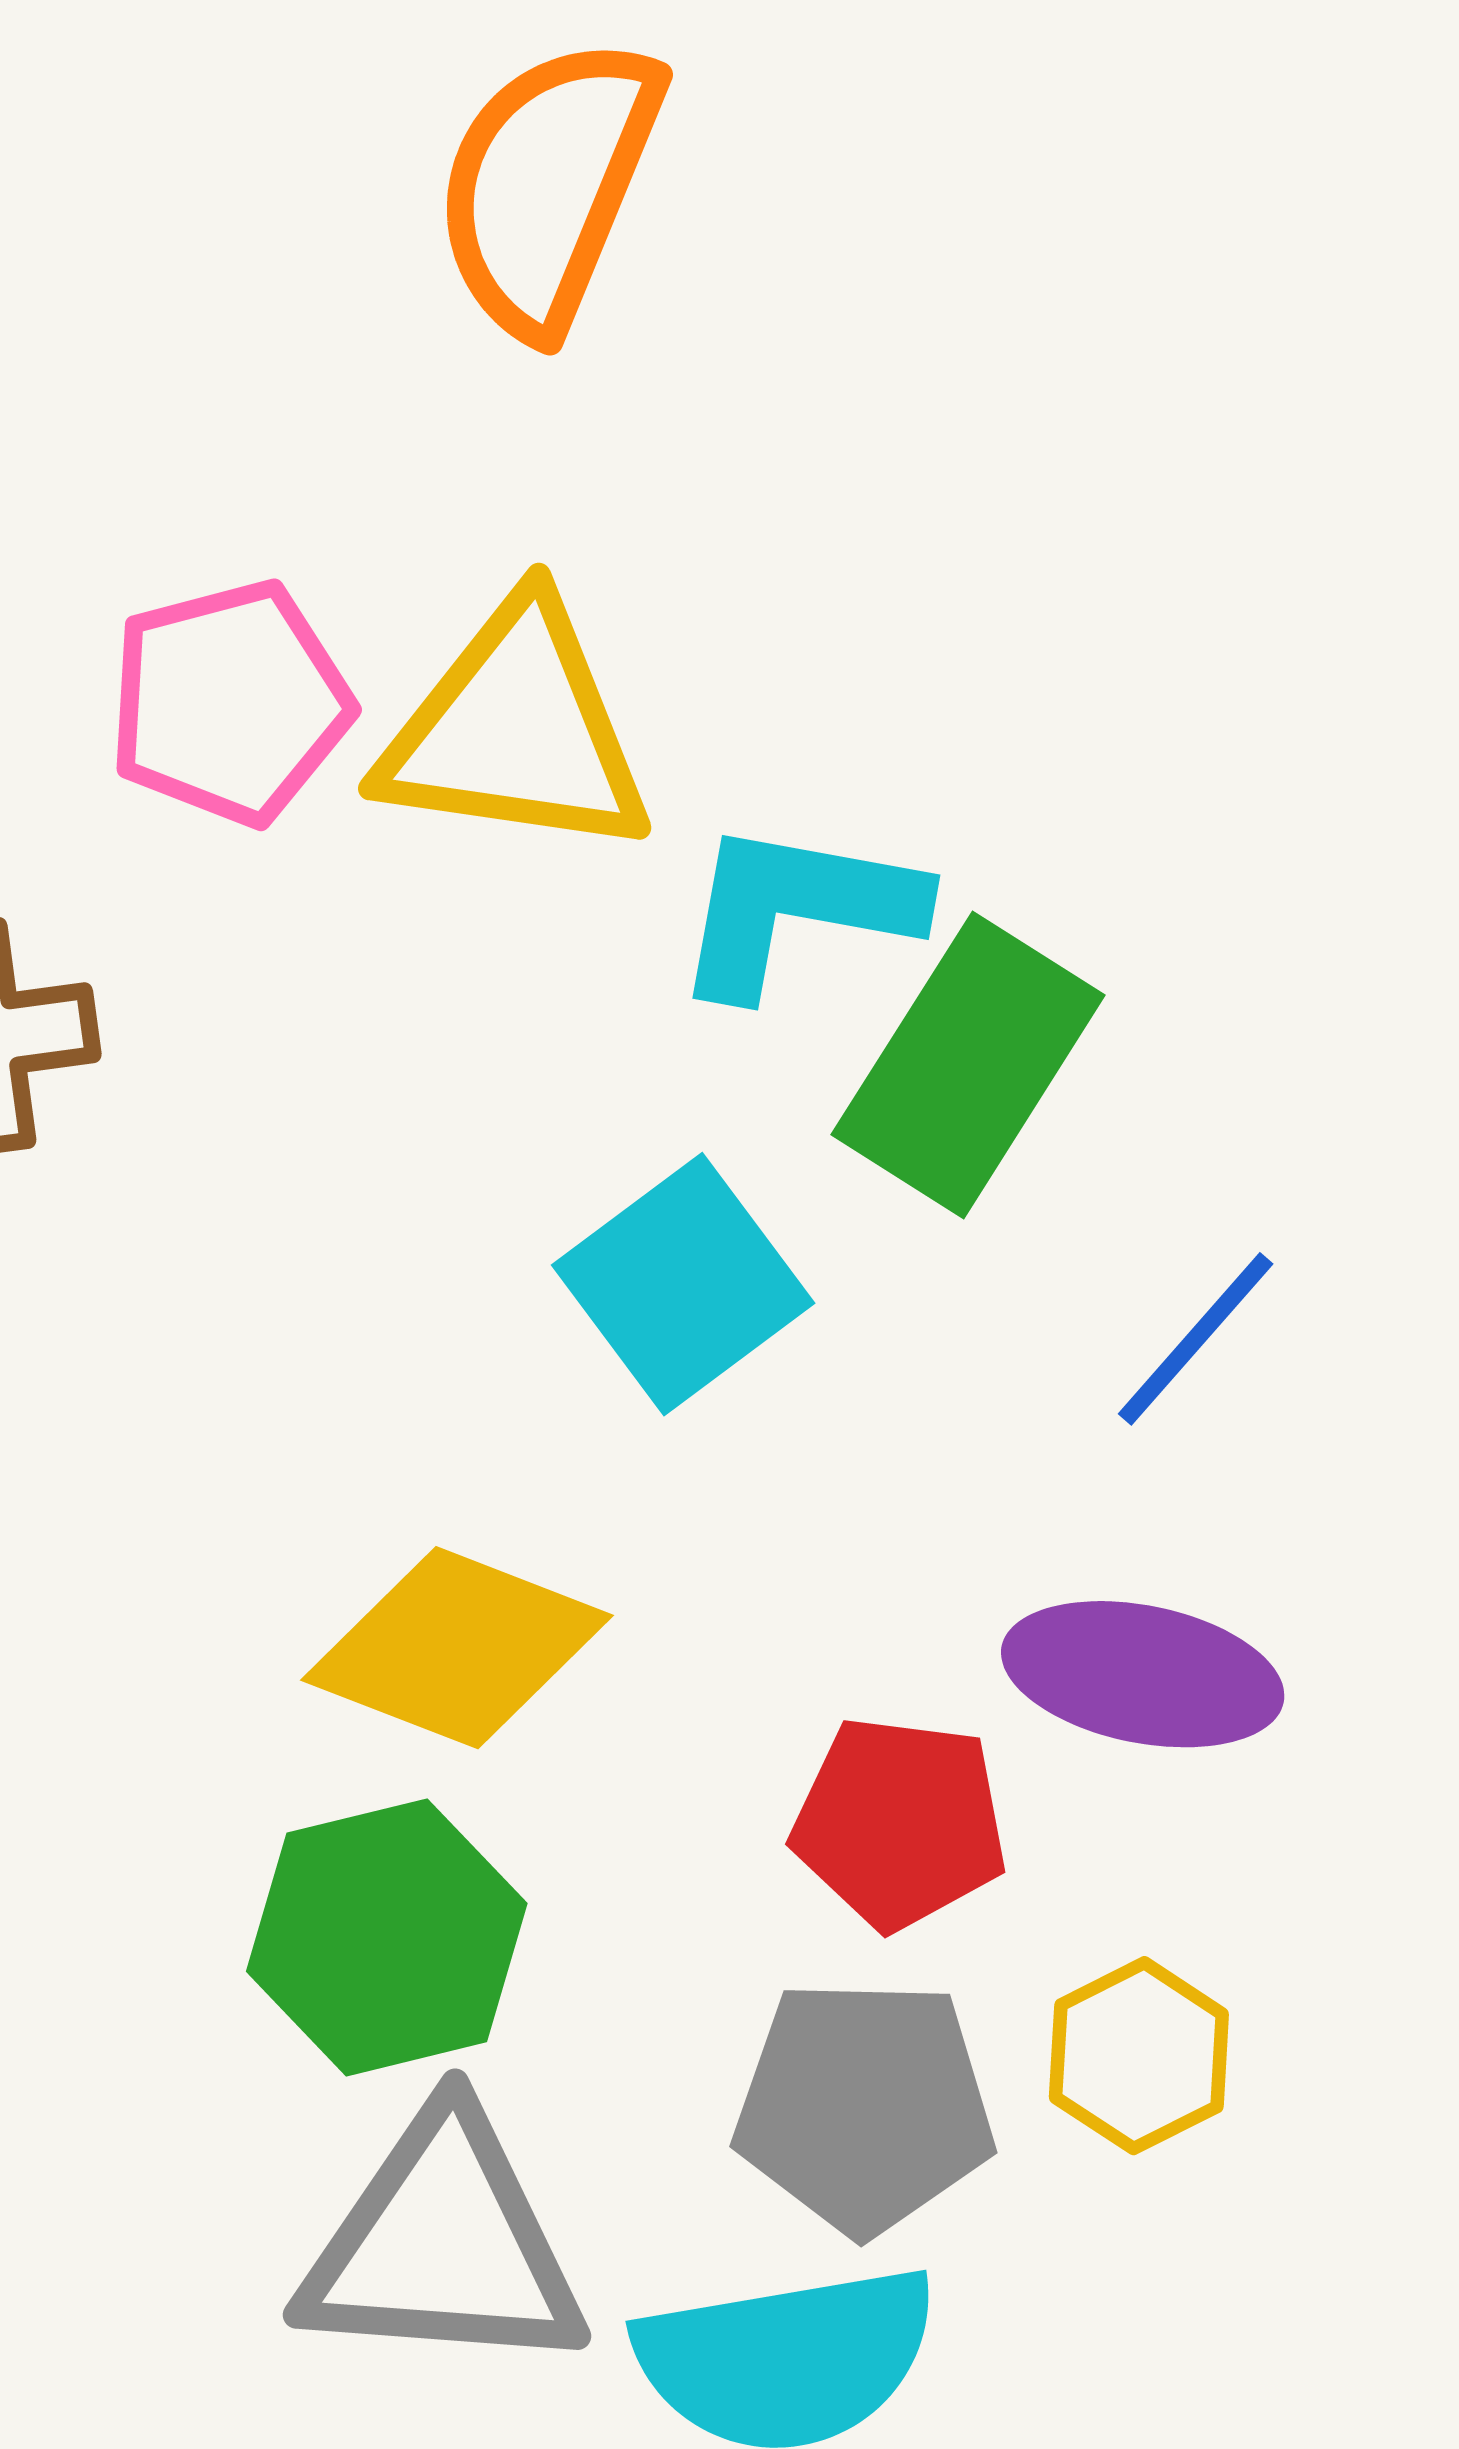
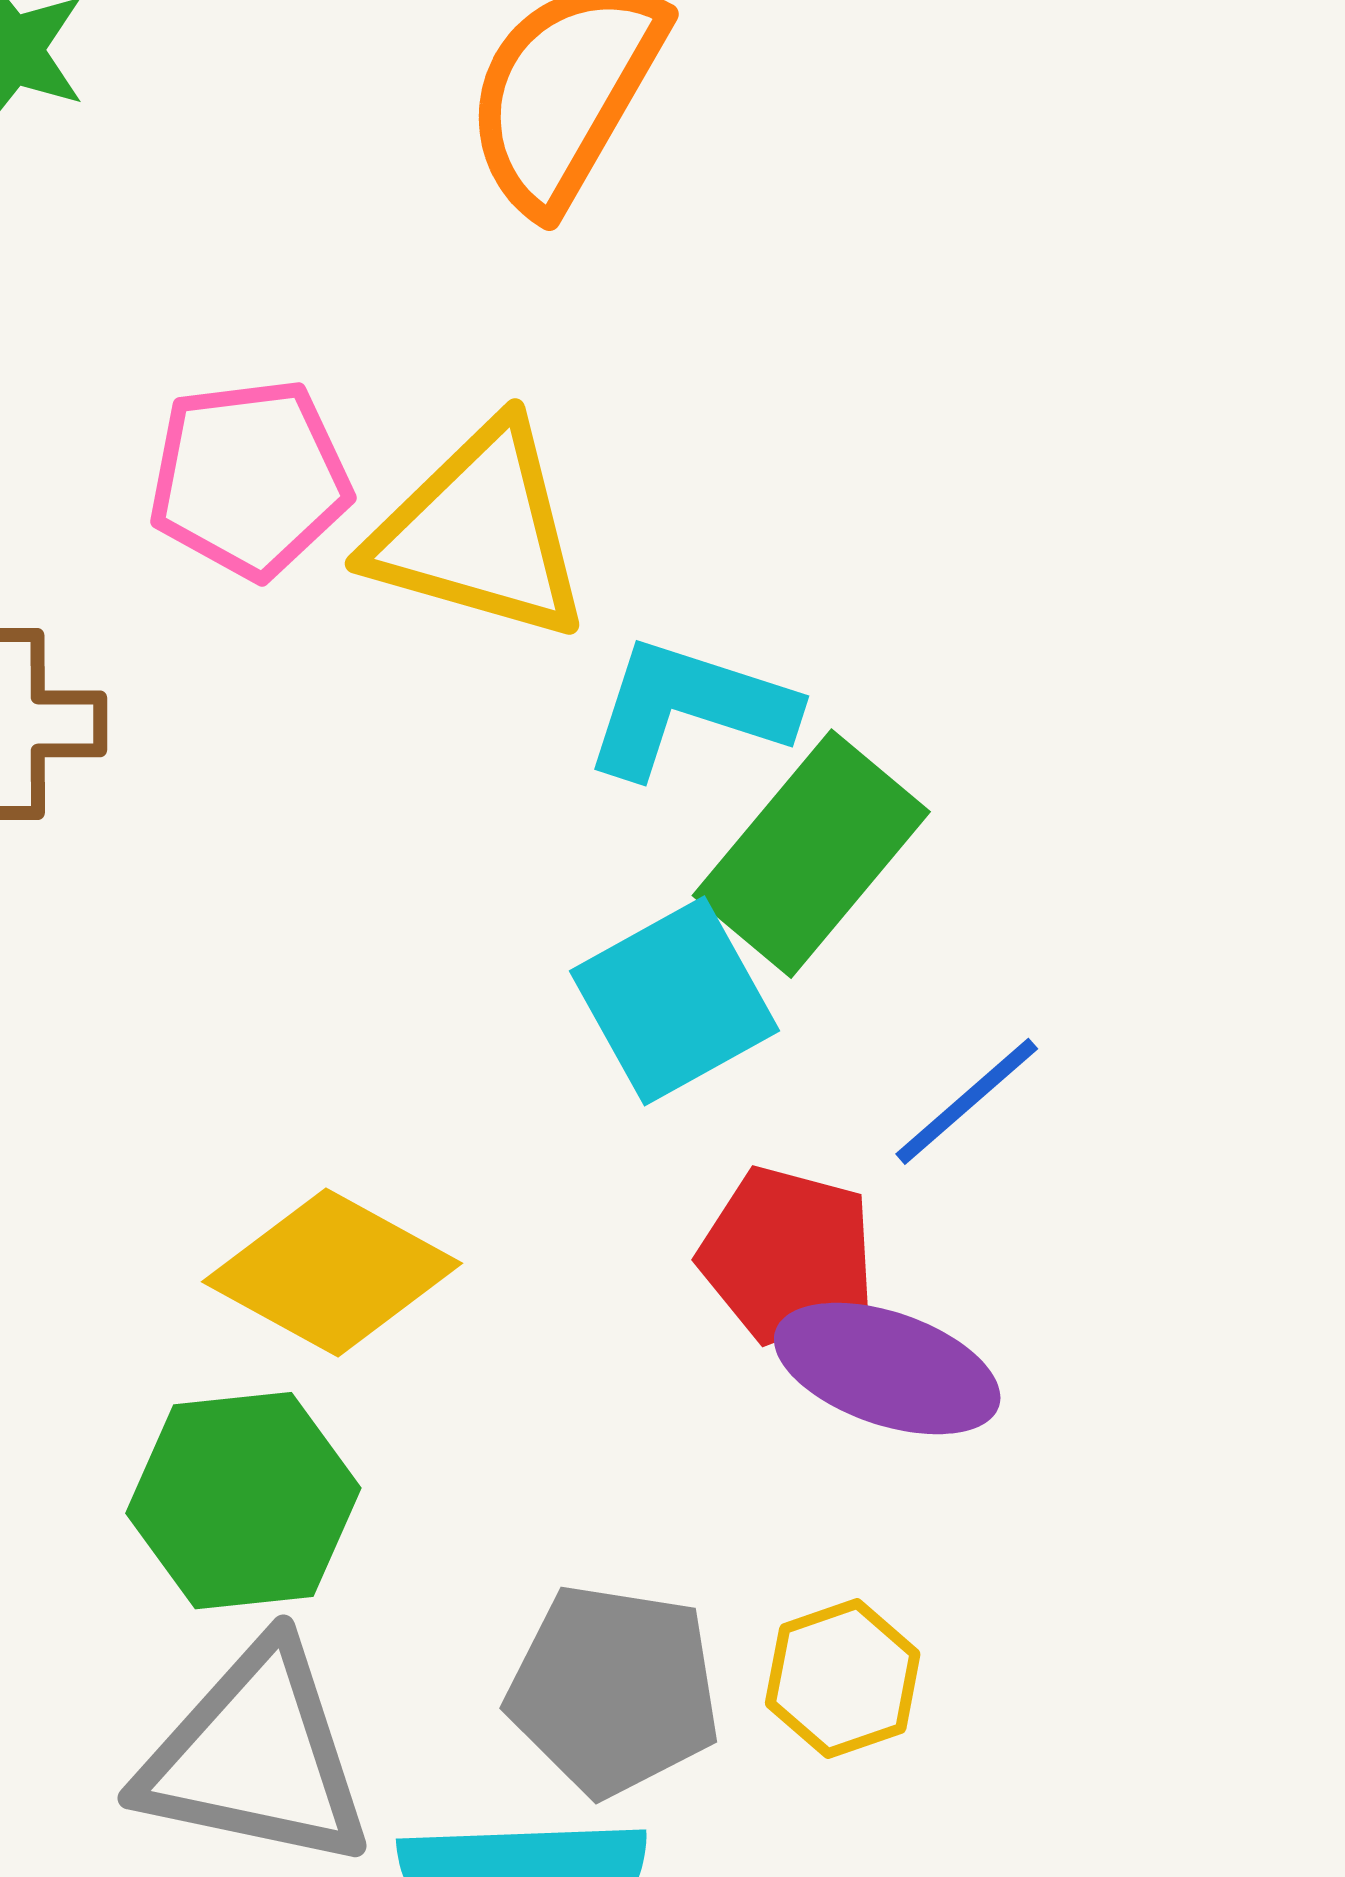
cyan square: (683, 1284) -> (675, 1001), moved
red pentagon: (900, 1823) -> (787, 1255), moved

